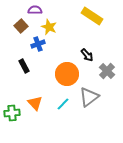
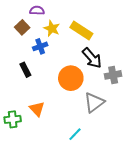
yellow rectangle: (92, 16) -> (81, 31), moved
black arrow: (87, 55) -> (92, 58), size x1.5
gray cross: (107, 71) -> (113, 75), turned 35
cyan line: (63, 104) -> (75, 134), moved

